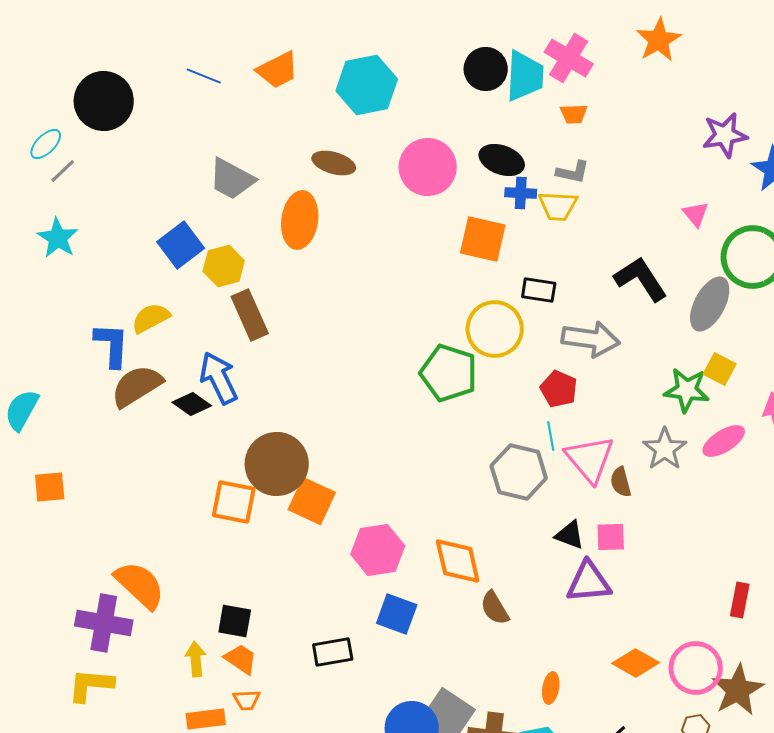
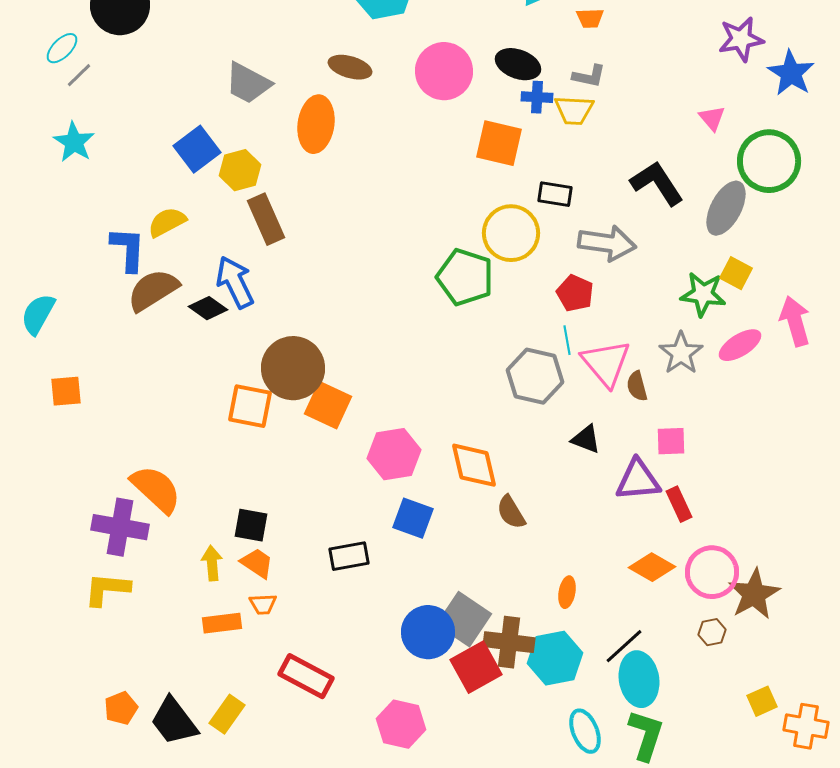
pink square: (611, 537) -> (671, 441), moved
purple triangle: (589, 582) -> (638, 480), moved
red rectangle: (740, 600) -> (679, 504), moved, turned -36

